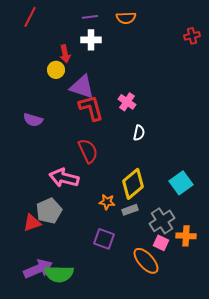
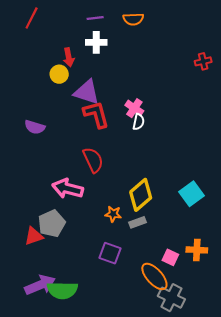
red cross: (192, 36) -> (203, 61), moved
white semicircle: (139, 133) -> (139, 122), moved
gray cross: (162, 221) -> (171, 298), moved, turned -30

